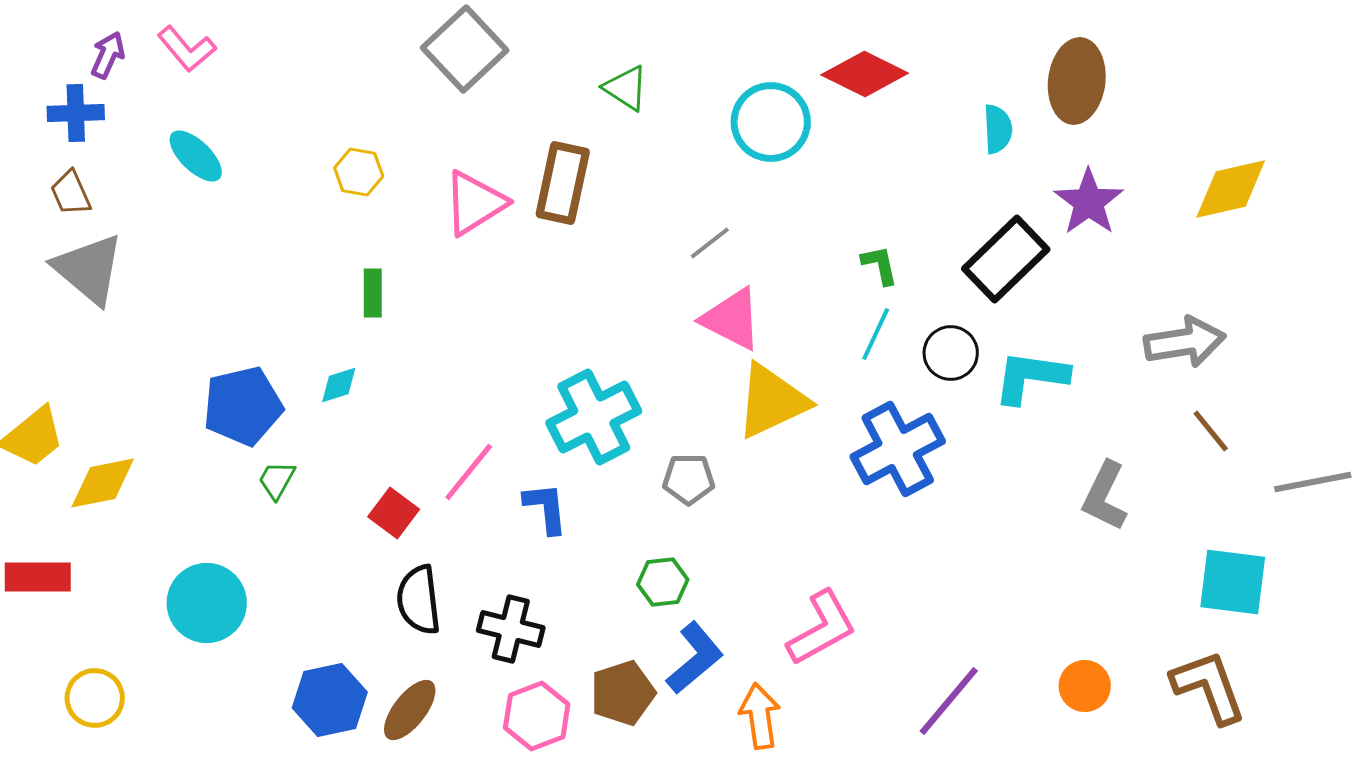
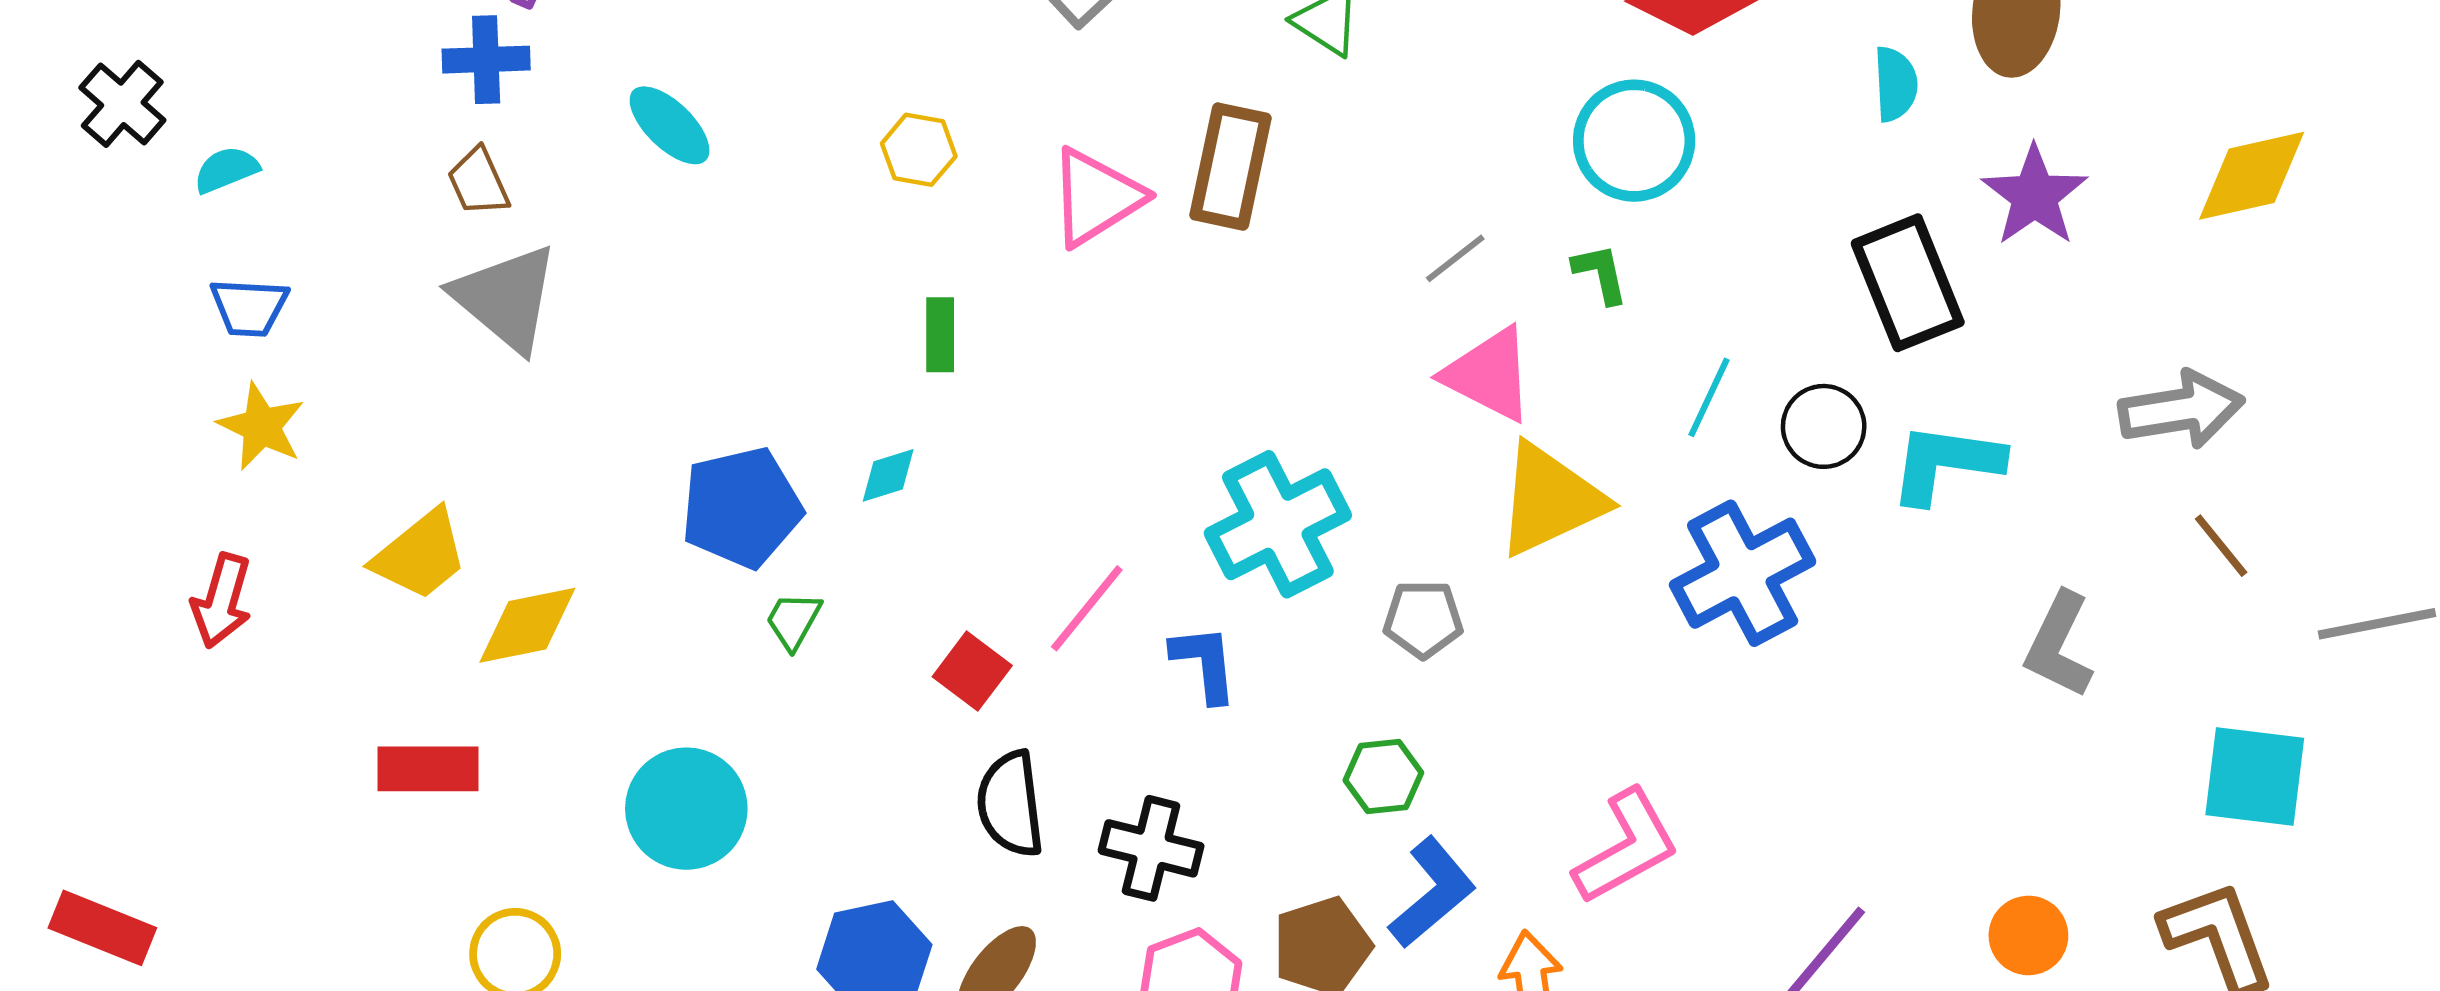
cyan circle: (771, 122) -> (1634, 141), moved
black rectangle: (1006, 259) -> (1908, 283), turned -68
green L-shape: (880, 265) -> (1600, 274), moved

